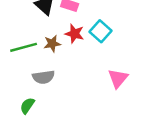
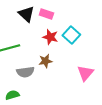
brown star: (52, 44) -> (45, 61), moved
green semicircle: (27, 106) -> (12, 95), turned 40

